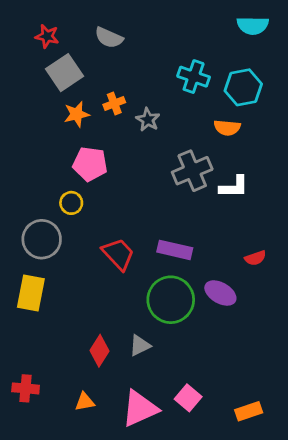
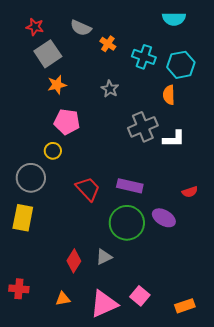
cyan semicircle: (253, 26) -> (174, 19), moved
orange cross: (114, 103) -> (108, 44), moved, turned -35
orange semicircle: (227, 128) -> (169, 95), turned 84

